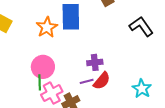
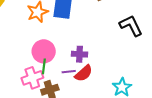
pink circle: (43, 67) -> (44, 51), moved
green line: (40, 82) -> (44, 66), moved

